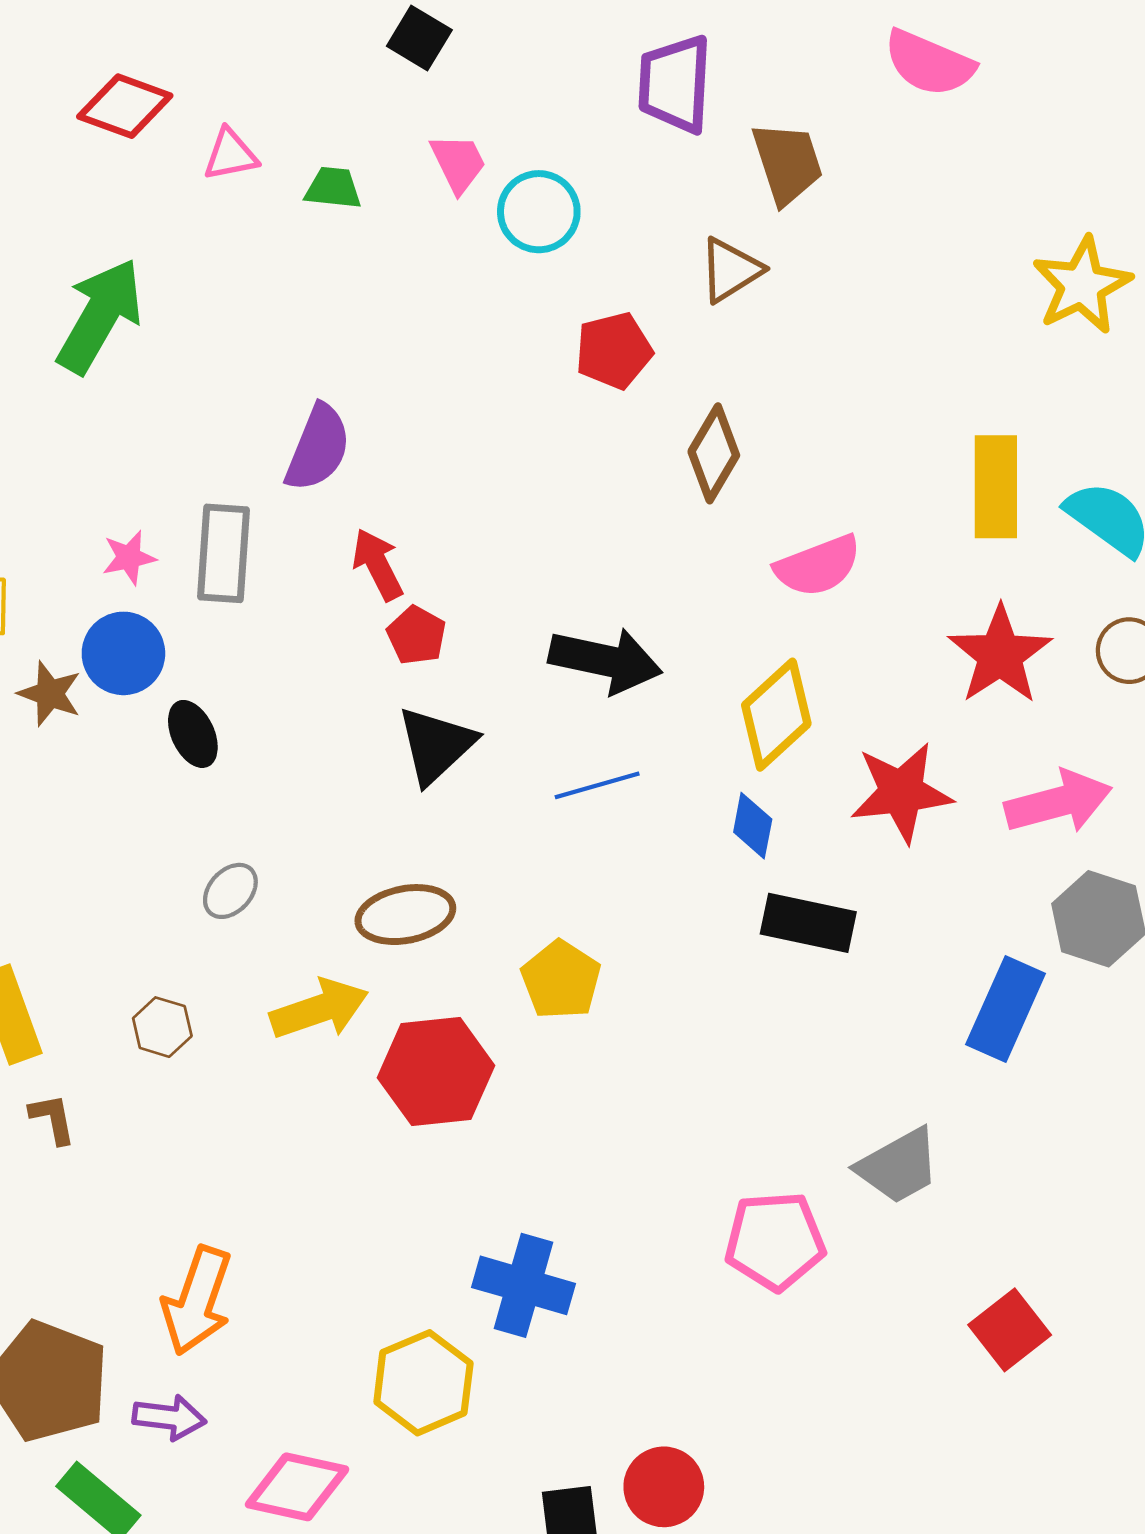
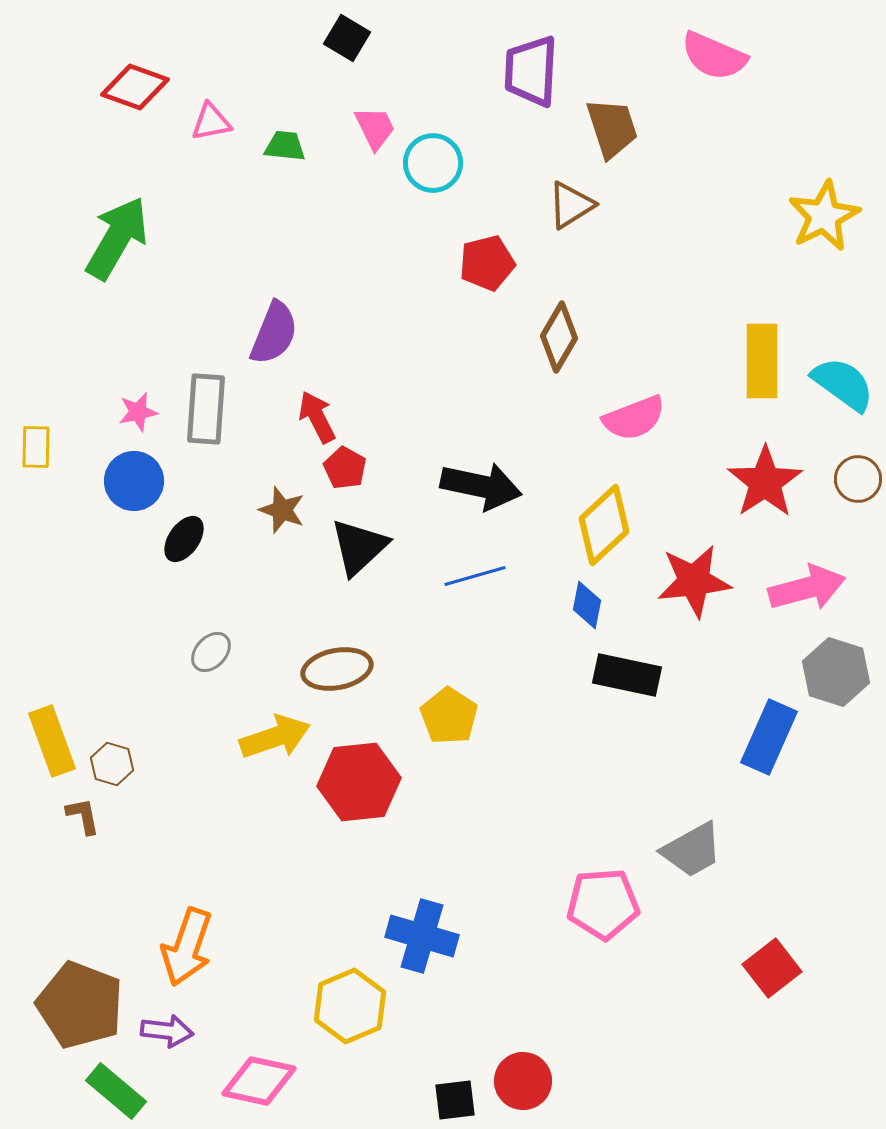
brown star: (50, 694) -> (282, 510), moved
black ellipse: (193, 734) -> (184, 539), turned 60
brown hexagon: (162, 1027) -> (112, 764), moved

